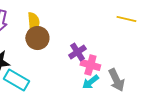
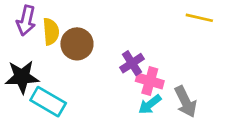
yellow semicircle: (33, 22) -> (51, 32), moved

